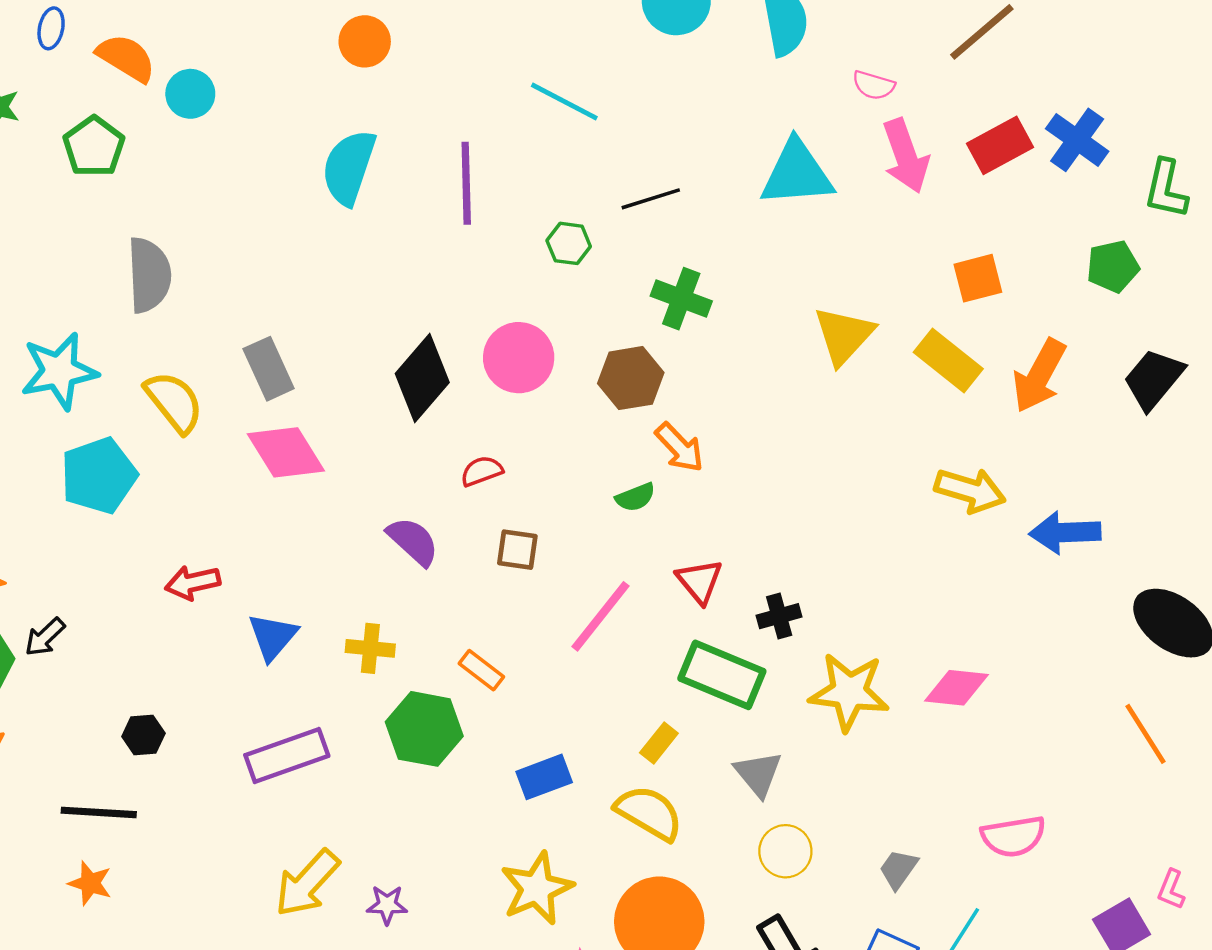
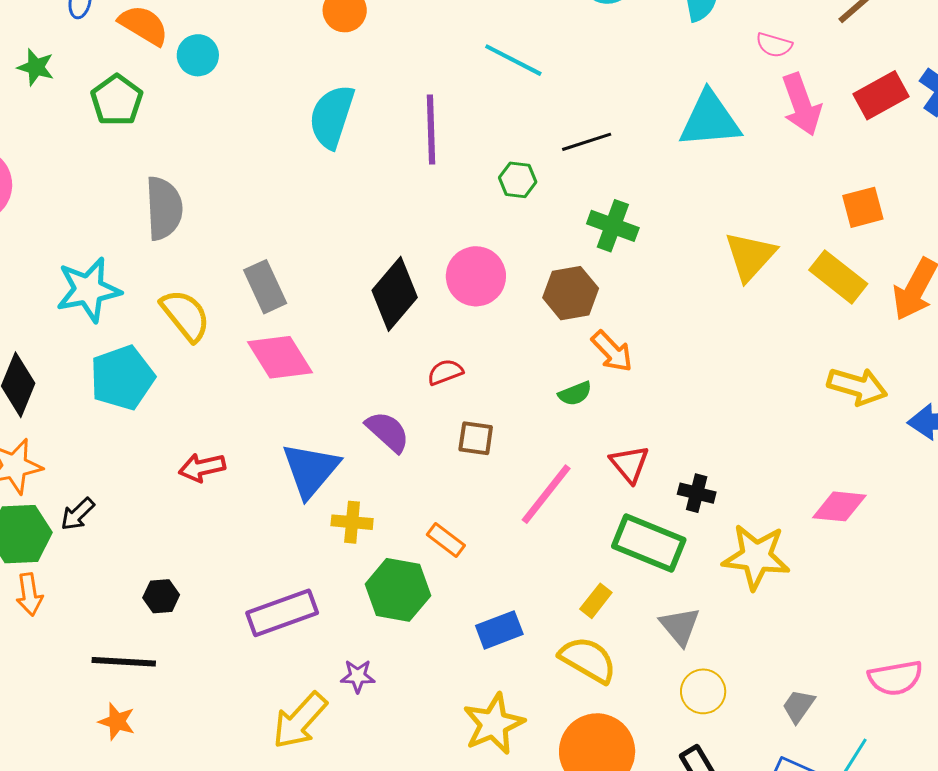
black cross: (779, 616) -> (697, 493), turned 30
blue triangle: (273, 637) -> (311, 470), moved, size x1.4
pink diamond: (956, 688) -> (839, 506), moved
purple star: (387, 905) -> (358, 676), moved

